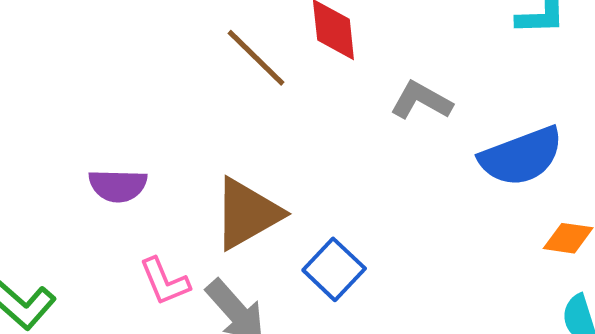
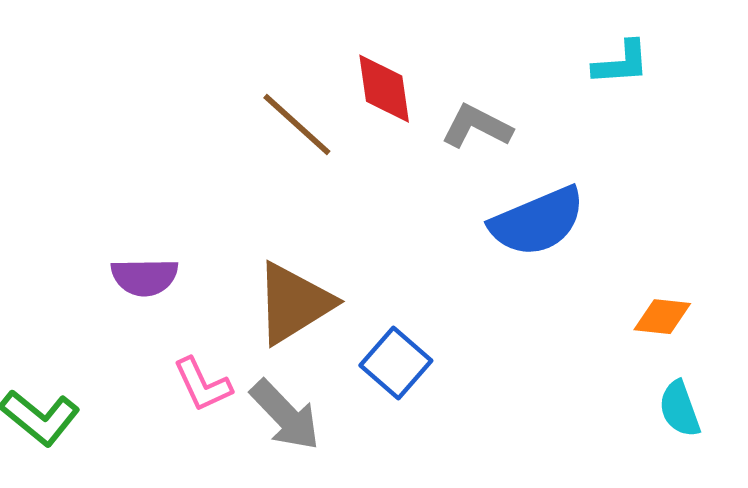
gray L-shape: (421, 101) -> (477, 126), moved
blue semicircle: (521, 156) -> (537, 221), moved

